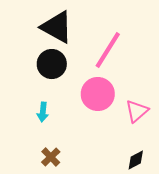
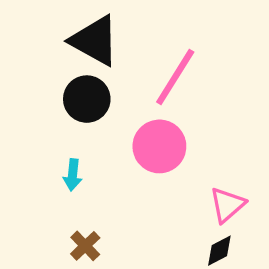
pink triangle: (137, 111) -> (227, 205), moved

